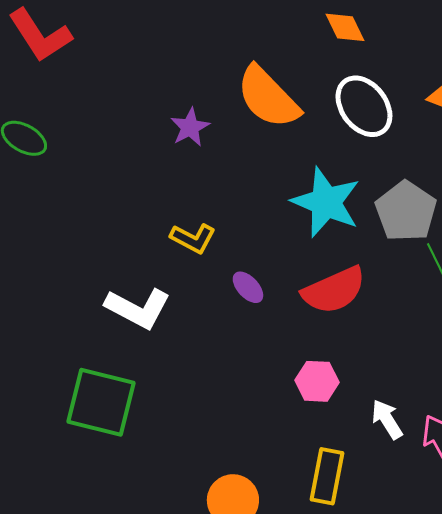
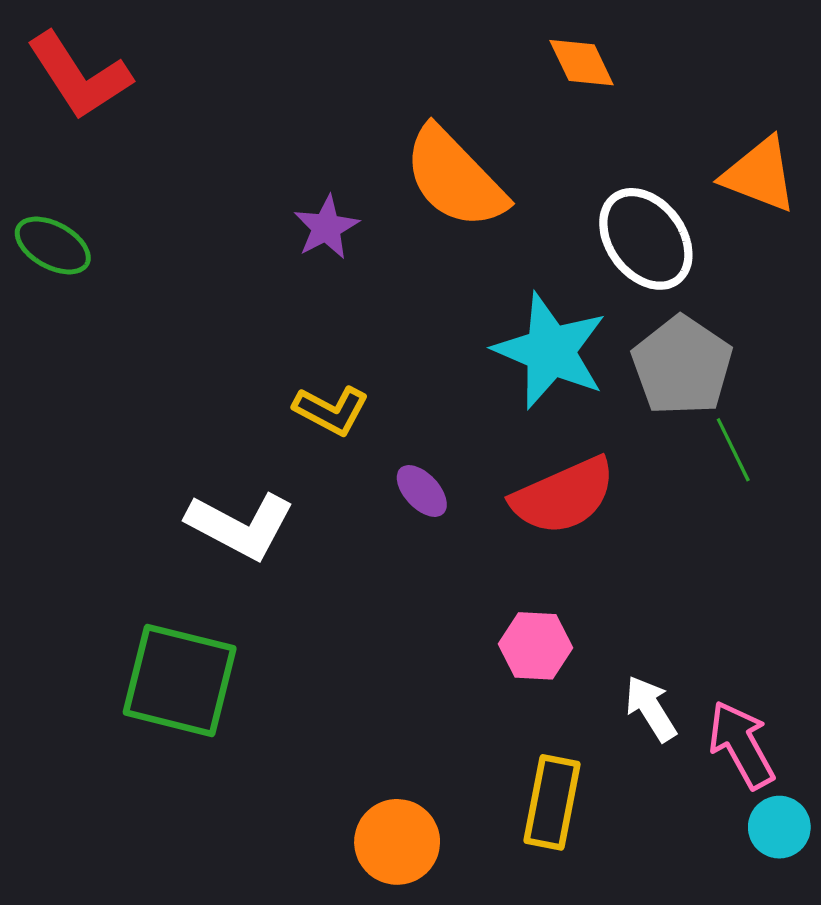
white ellipse: (364, 106) -> (646, 239), moved

